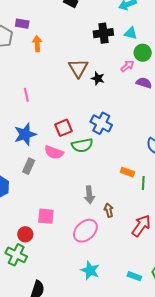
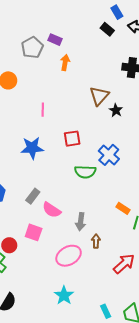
red square: (64, 128) -> (72, 139), moved
pink semicircle: (54, 152) -> (52, 210), moved
gray rectangle: (29, 166) -> (33, 196), moved
cyan rectangle: (134, 276) -> (106, 311), turned 32

